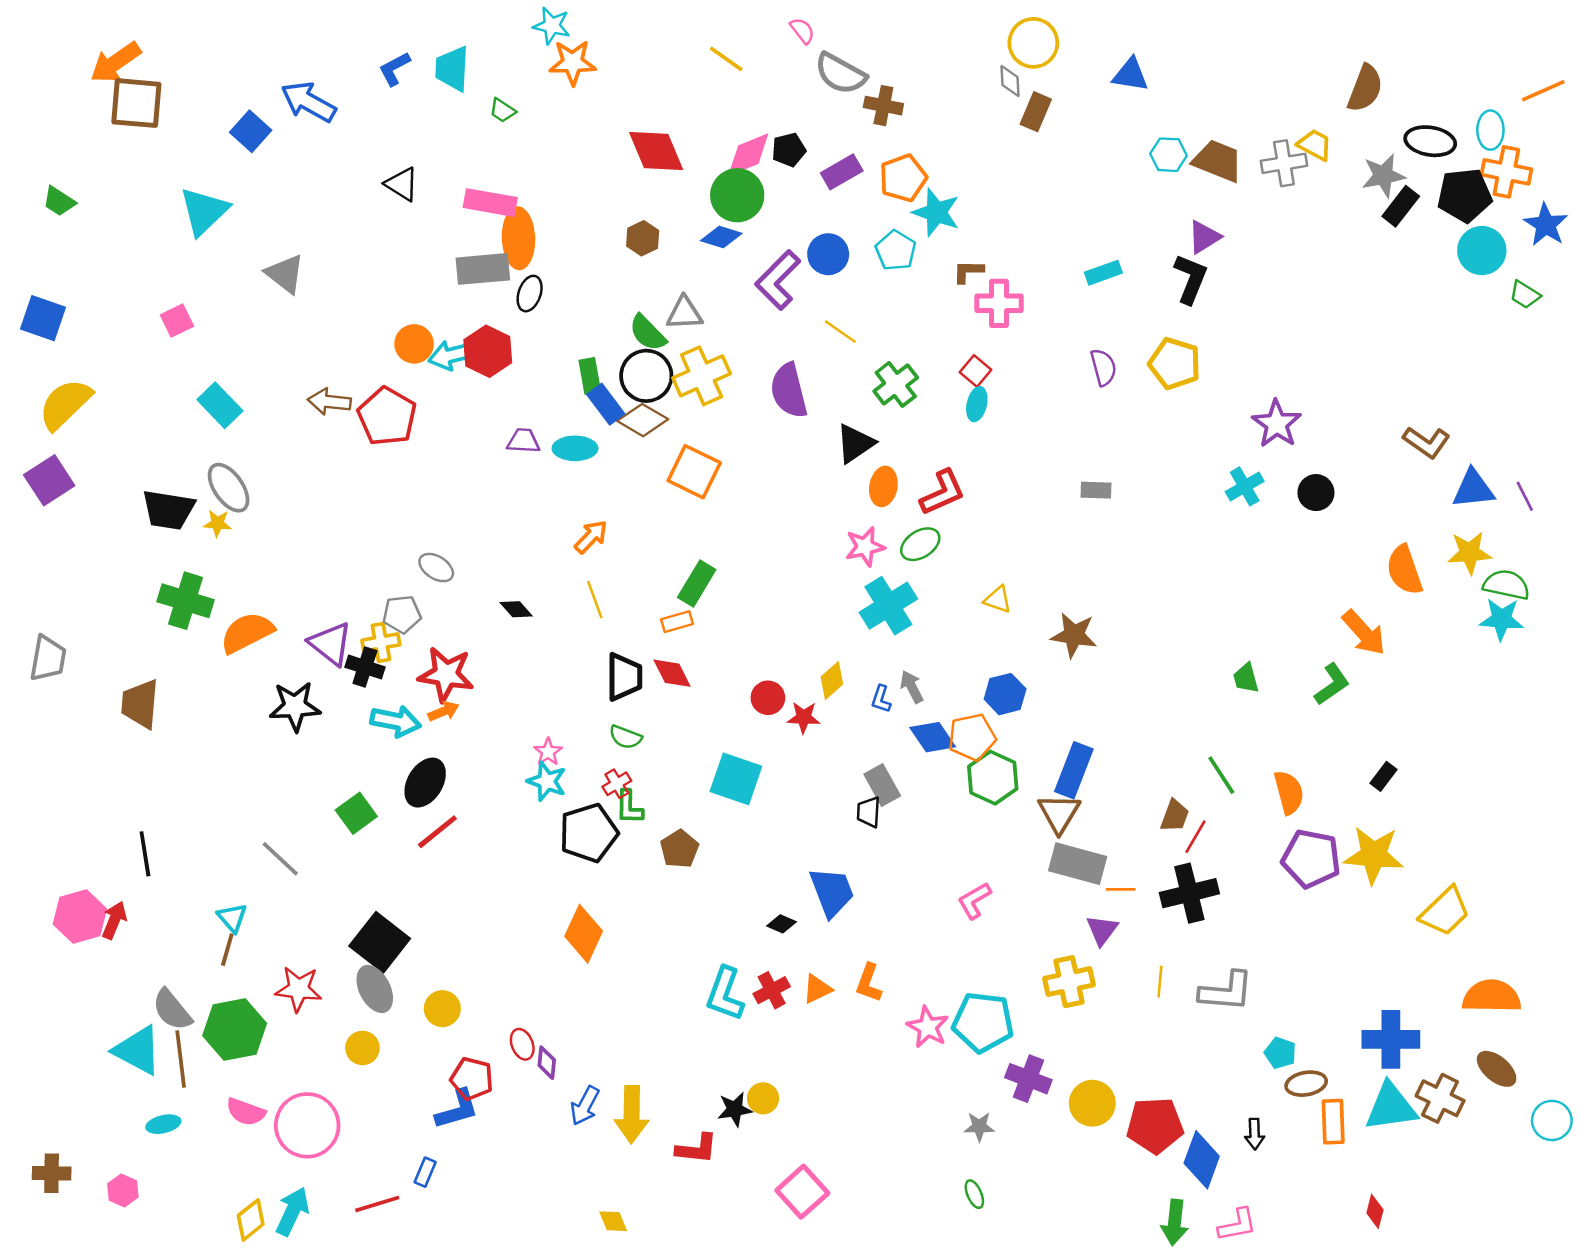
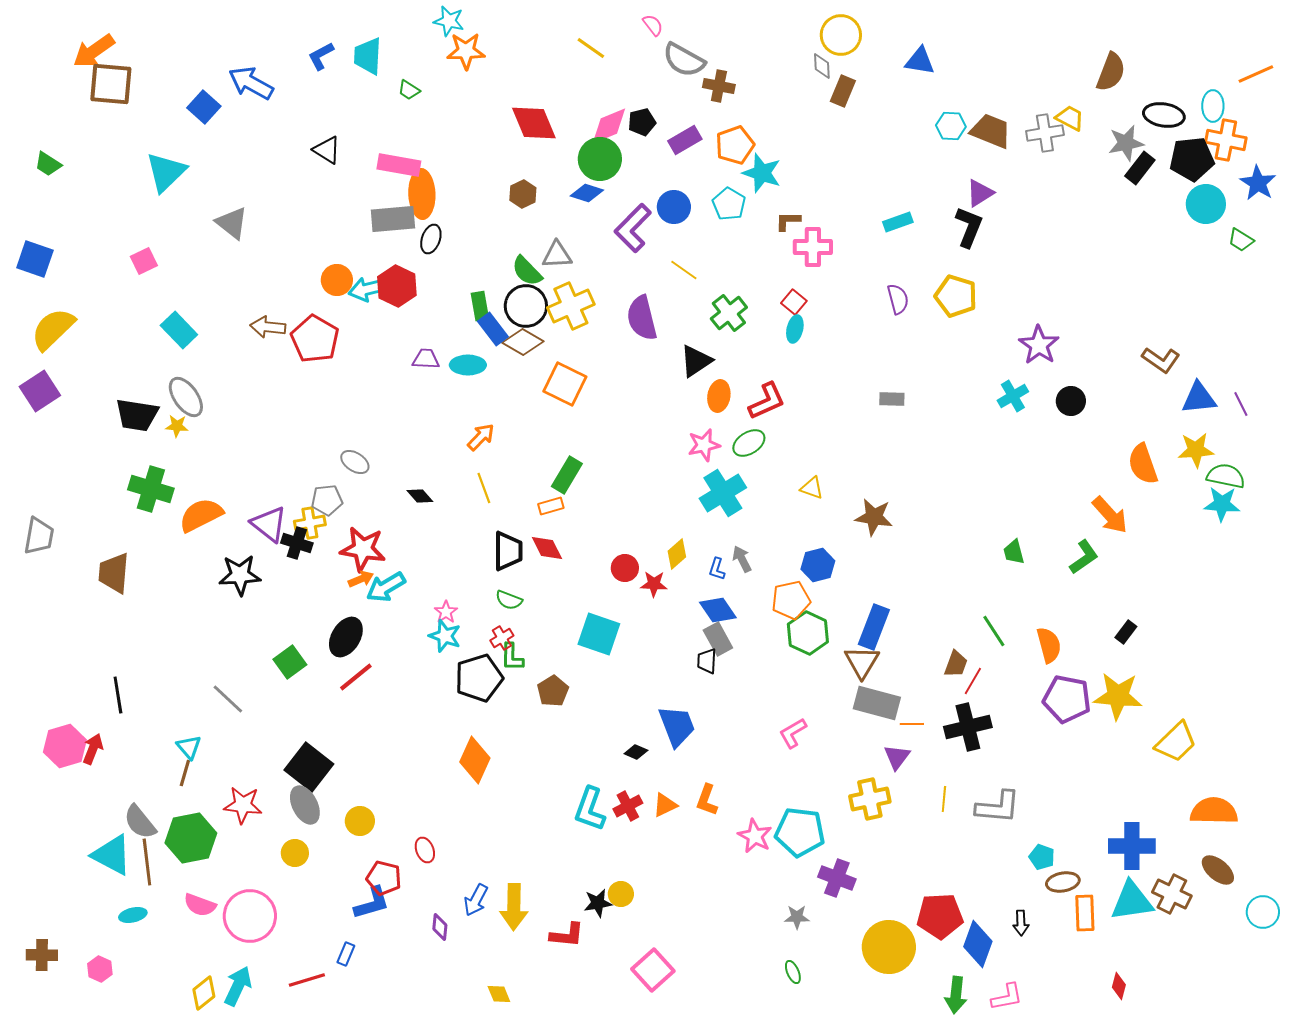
cyan arrow: (396, 721) -> (386, 587), moved, turned 138
blue diamond: (933, 737) -> (718, 610), moved
purple diamond: (547, 1063) -> (440, 927), moved
yellow circle: (1092, 1103) -> (889, 947), moved, size x1.4

